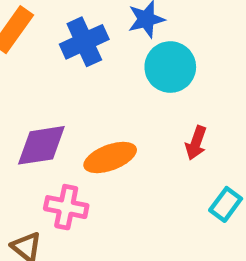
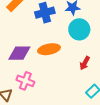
orange ellipse: (110, 157) -> (49, 49), moved

